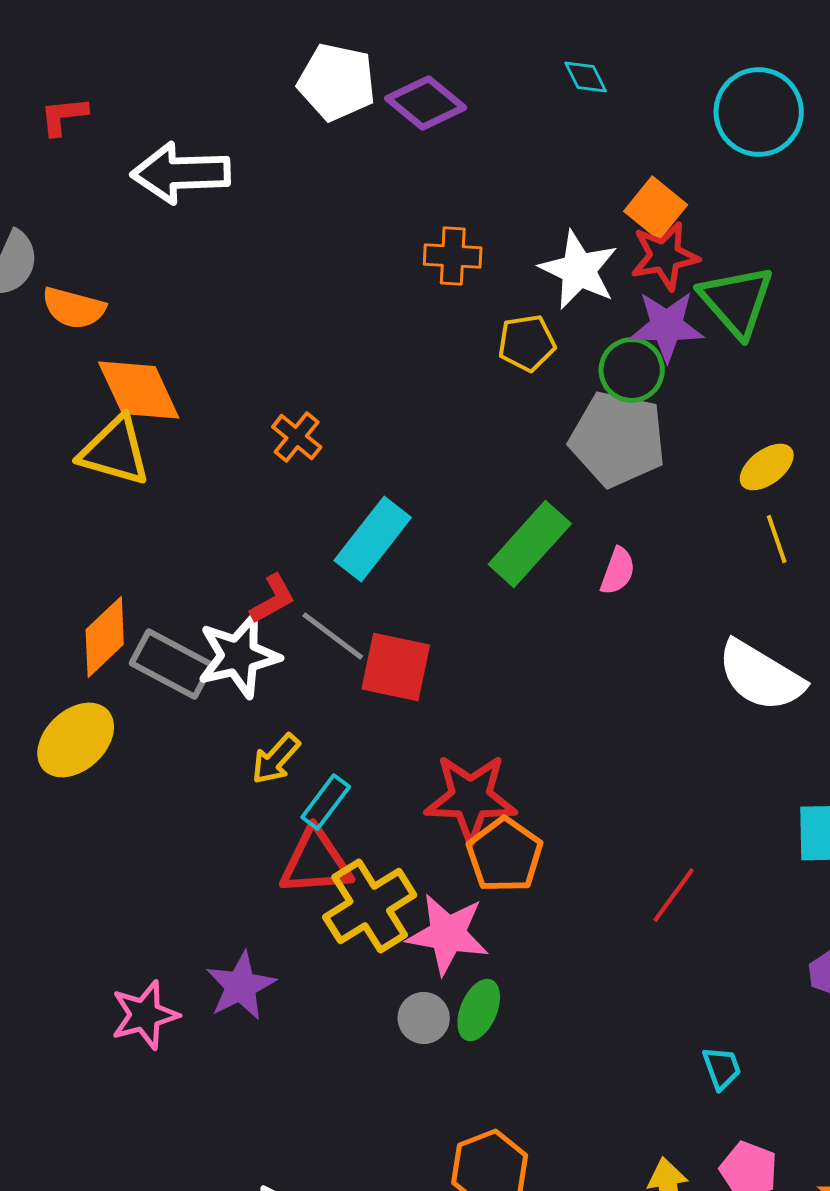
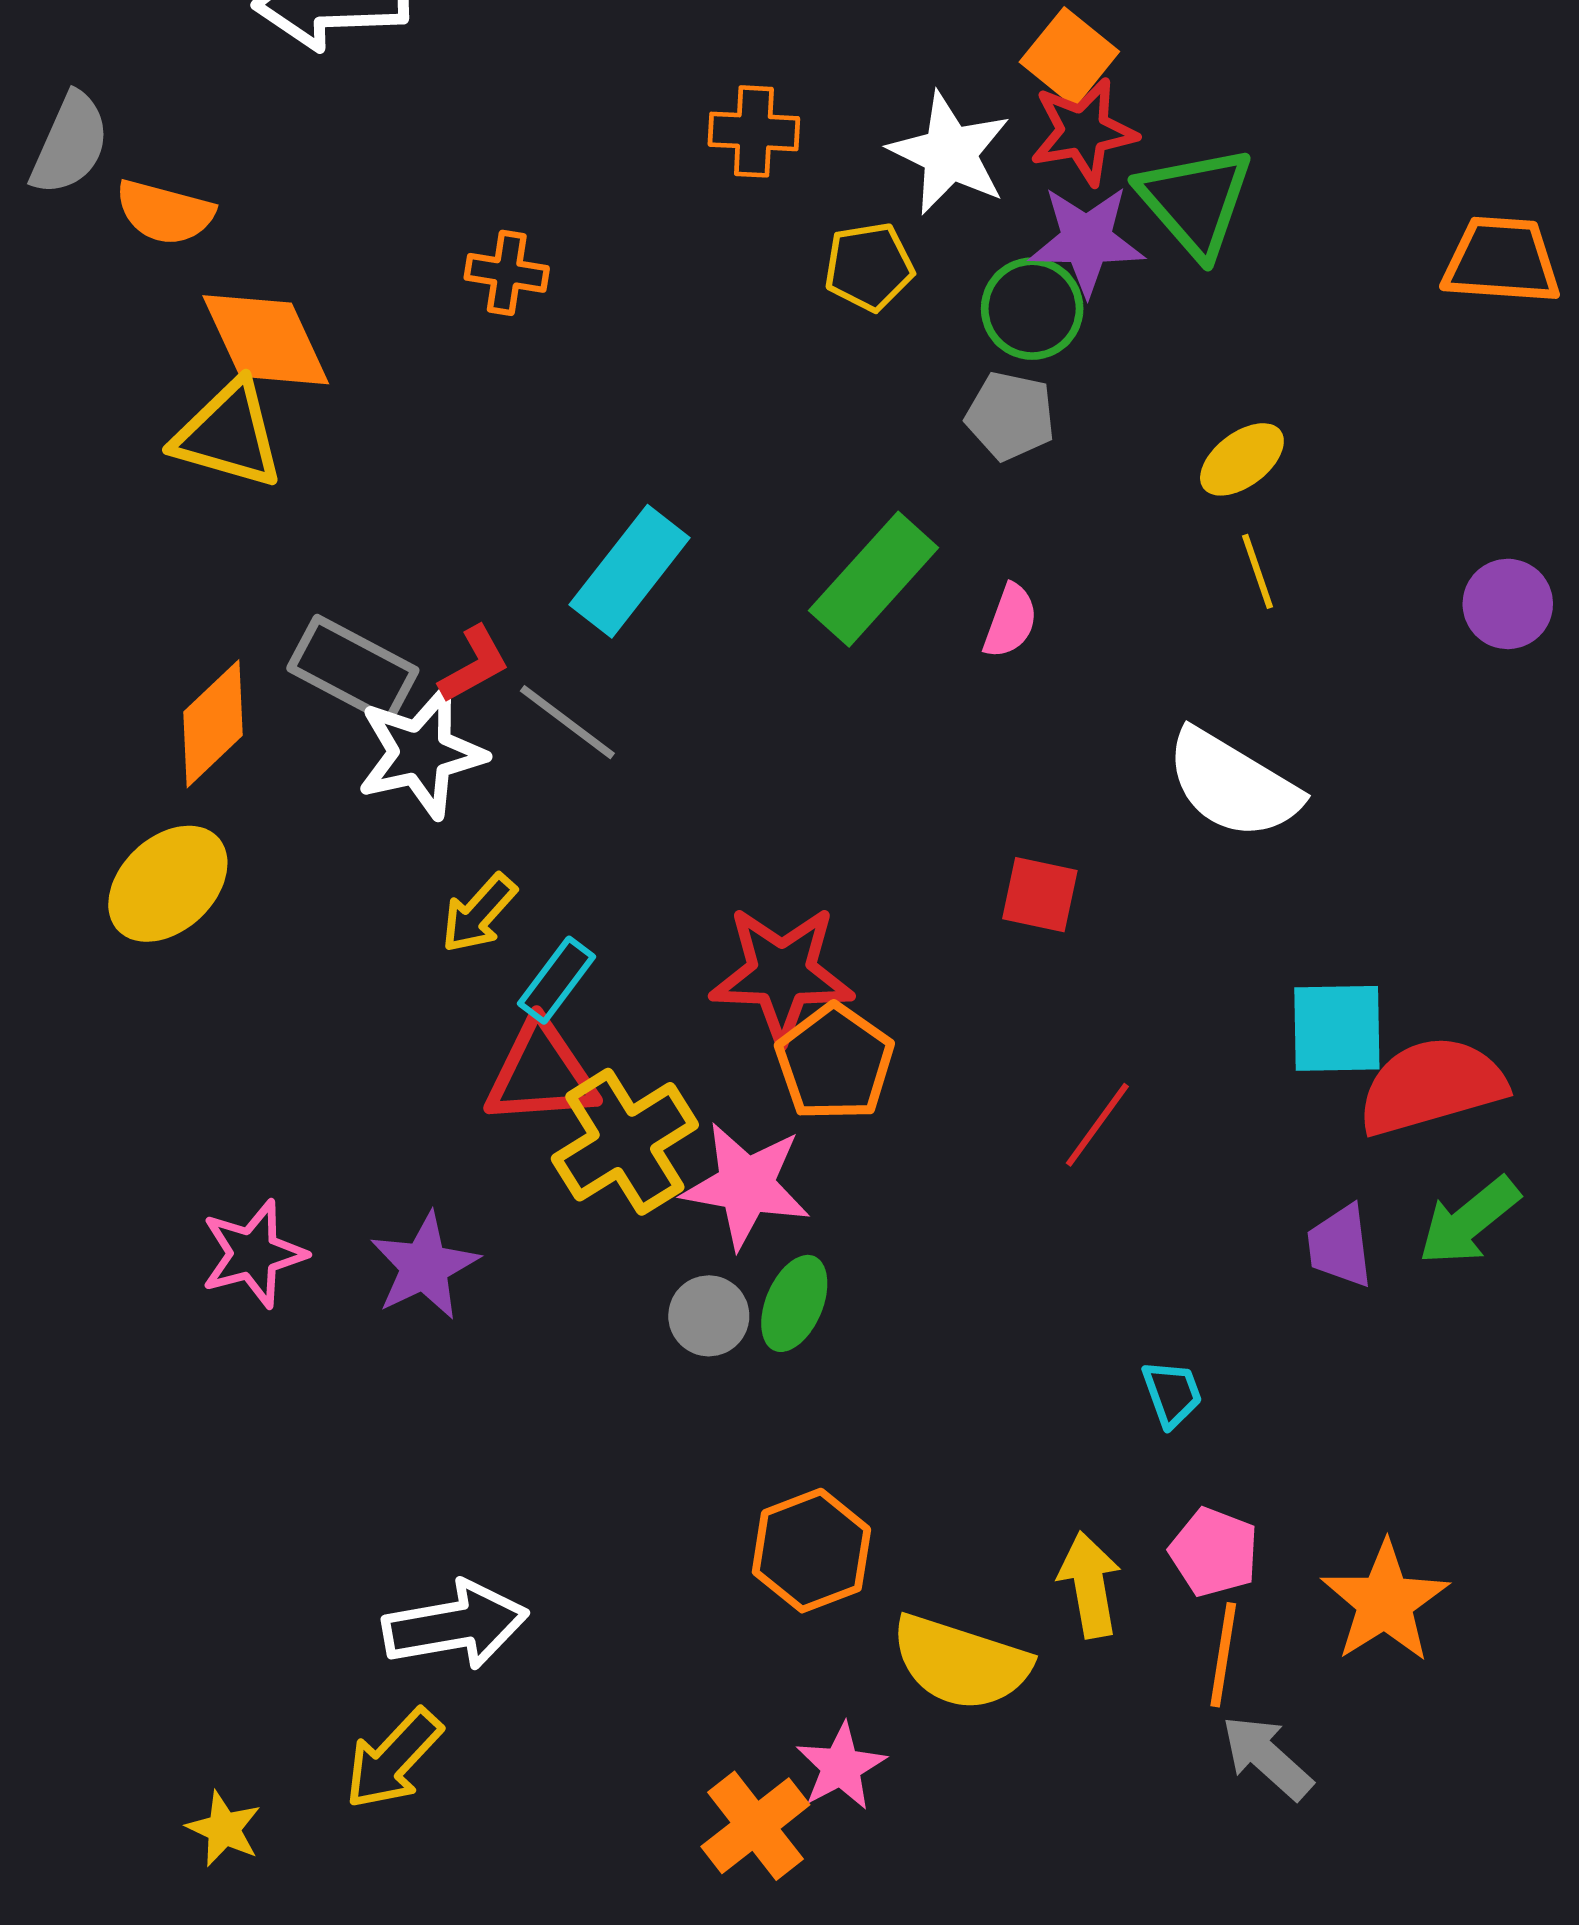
orange cross: (297, 437) -> (507, 273), moved, turned -30
gray pentagon: (618, 439) -> (1010, 416), size x0.6
gray rectangle: (172, 664) -> (353, 669), moved
red square: (396, 667) -> (1040, 895), moved, size x0.7
pink star: (145, 1015) -> (253, 1254), moved

